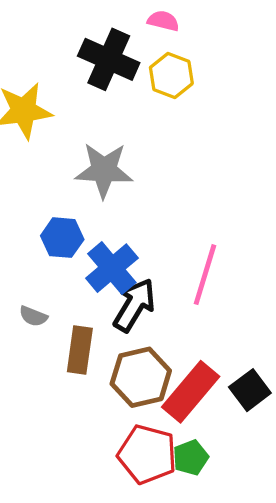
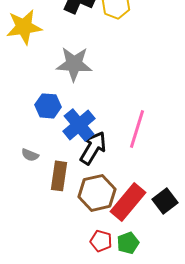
red pentagon: (147, 454) -> (101, 241), size x0.6

